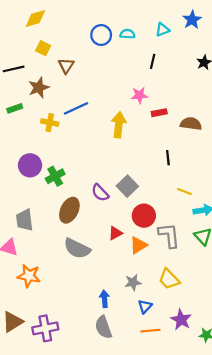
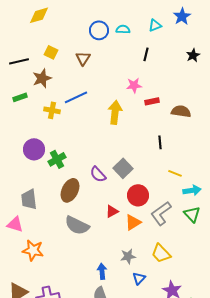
yellow square: (43, 48) -> (51, 52), moved
brown triangle: (66, 66) -> (83, 58), moved
gray L-shape: (169, 235) -> (161, 213), turned -120

